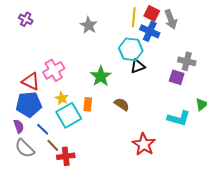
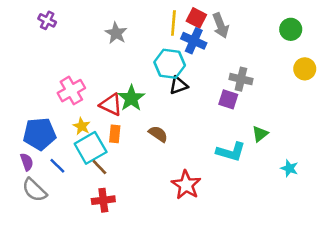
purple cross: (26, 19) -> (47, 20), moved
red triangle: (31, 81) -> (111, 105), moved
brown line: (53, 145) -> (99, 167), moved
red cross: (66, 156) -> (103, 200), moved

